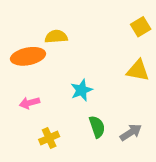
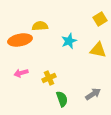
cyan star: (82, 90) -> (69, 41), moved
green semicircle: (97, 127) -> (62, 99), moved
yellow cross: (49, 138) -> (49, 78), moved

